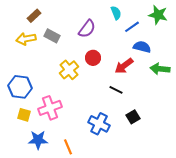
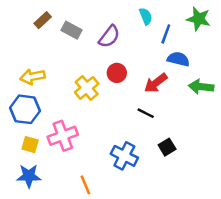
blue line: (132, 27) -> (166, 34), turned -35
gray rectangle: (52, 36) -> (72, 30), moved
yellow arrow: (26, 39) -> (33, 77), moved
blue star: (38, 140) -> (29, 176), moved

